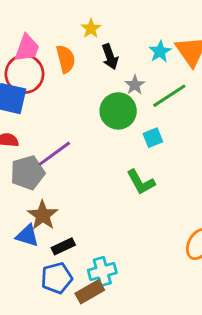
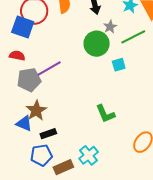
green L-shape: (141, 182) -> (105, 114), moved
cyan cross: (102, 271) -> (89, 155), moved, turned -30

